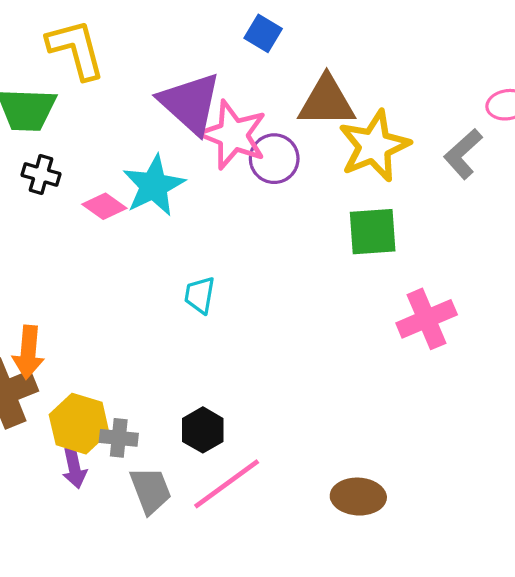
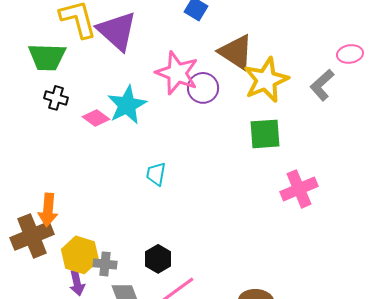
brown triangle: (327, 102) -> (236, 52), turned 33
purple triangle: (190, 103) -> (117, 31), moved

